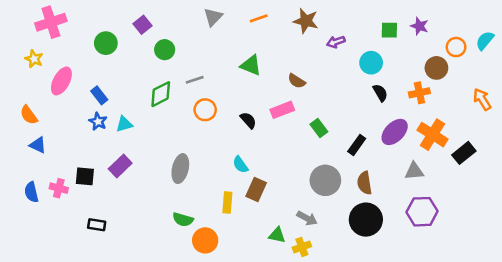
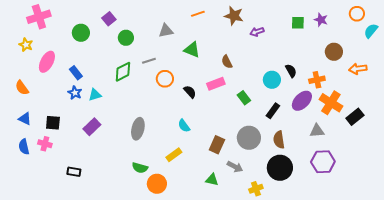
gray triangle: (213, 17) -> (166, 31), moved, turned 35
orange circle: (456, 47) -> (357, 14), moved
cyan circle: (371, 63) -> (272, 80), moved
brown semicircle: (297, 81) -> (227, 62), turned 32
orange cross: (419, 93) -> (317, 80), moved
orange arrow: (482, 99) -> (358, 69), moved, turned -66
orange circle: (205, 110) -> (165, 79), moved
blue triangle: (38, 145) -> (25, 119), moved
black square: (85, 176) -> (53, 123), moved
brown rectangle: (256, 189) -> (217, 145), moved
yellow rectangle: (227, 203) -> (174, 155), turned 49
yellow cross: (302, 247) -> (256, 189), moved

